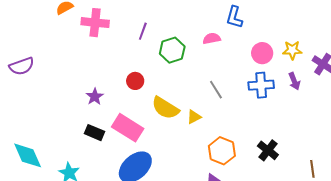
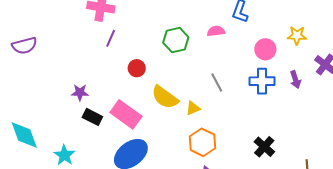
purple line: (143, 31) -> (111, 38), moved
yellow star: (292, 50) -> (297, 35), moved
purple star: (95, 97) -> (80, 92), moved, turned 30
orange hexagon: (222, 151) -> (202, 142), moved

